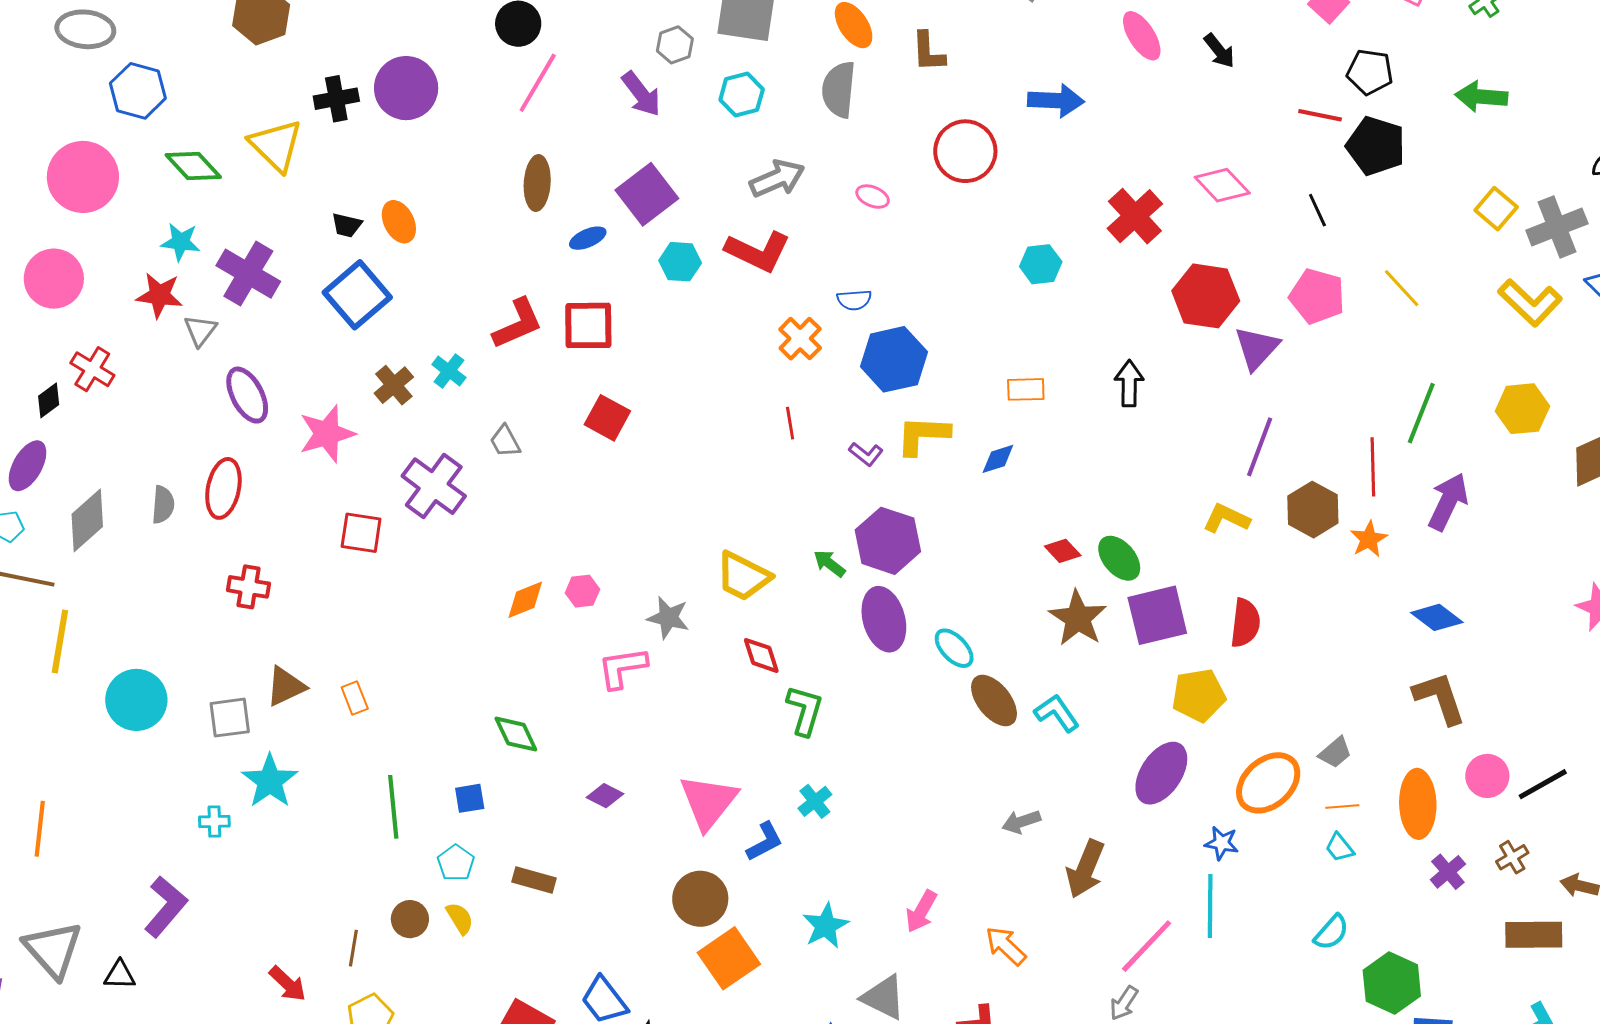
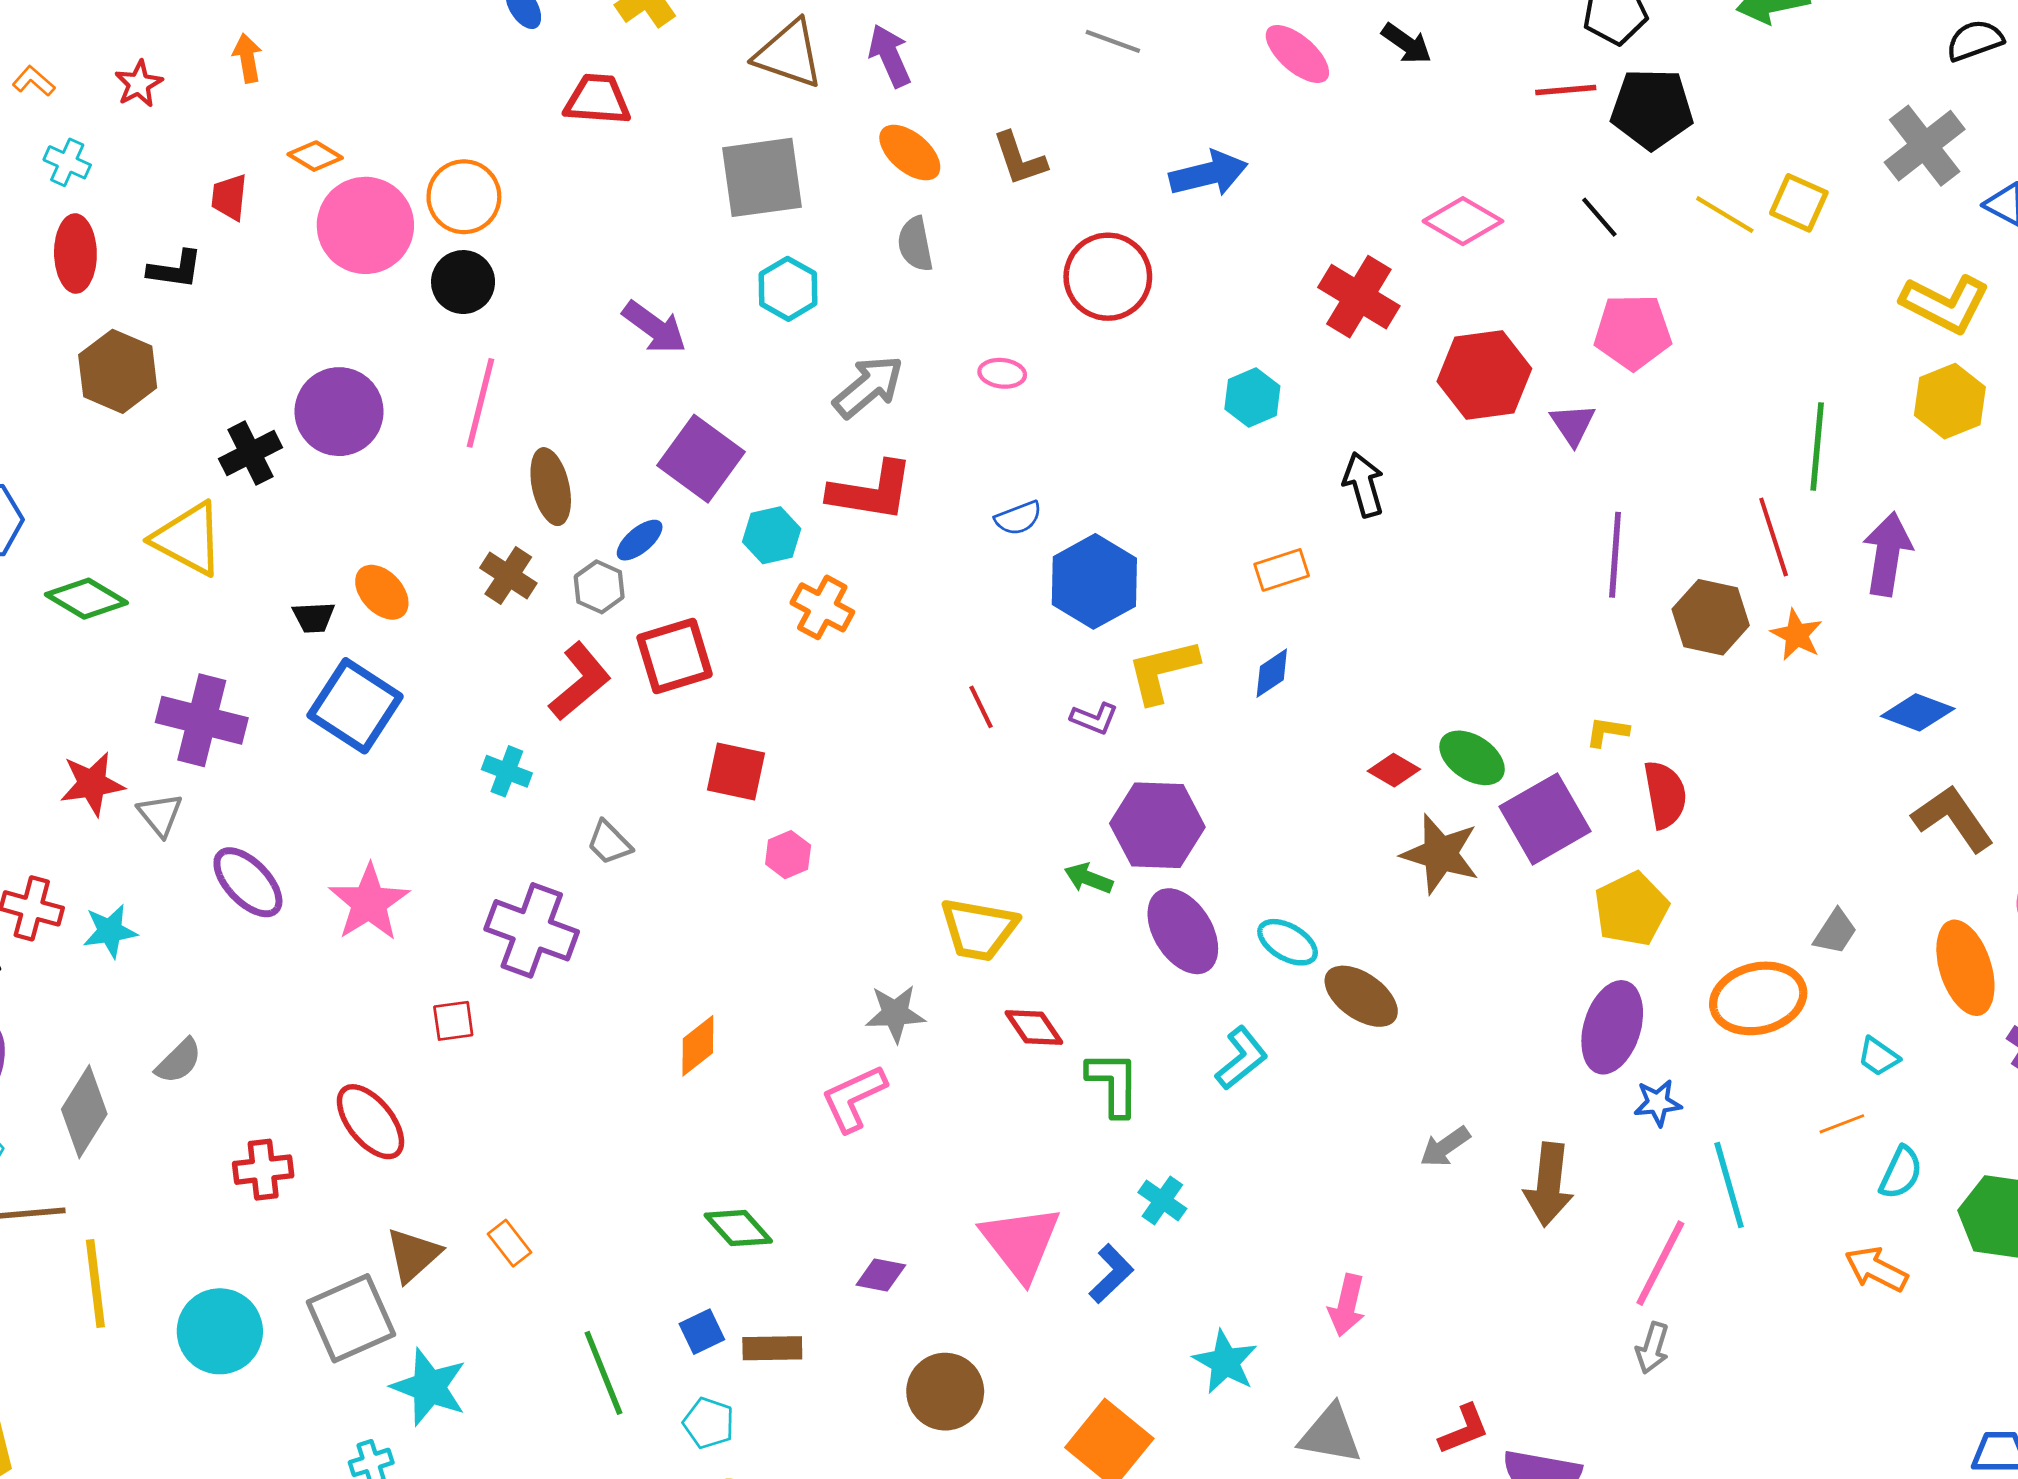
gray hexagon: (675, 45) -> (599, 587), moved
pink line: (538, 83) -> (480, 403), moved
gray semicircle: (839, 89) -> (915, 244), size x0.7
yellow square: (1496, 209) -> (1799, 203), moved
cyan star: (181, 242) -> (110, 931), moved
yellow line: (1402, 288) -> (1725, 215), moved
yellow L-shape: (1530, 303) -> (1945, 304), moved
orange cross: (800, 339) -> (822, 607), moved
purple triangle: (1257, 348) -> (1573, 424), size x0.7
black arrow: (1129, 383) -> (1364, 485), moved
brown cross: (394, 385) -> (508, 576), moved
red ellipse: (223, 488) -> (370, 1122), moved, turned -34
gray semicircle: (163, 505) -> (179, 1061), turned 57
yellow L-shape: (1226, 518) -> (1607, 732), moved, size x0.7
red square: (361, 533) -> (453, 1021), size x0.7
red cross: (249, 587) -> (263, 1170), moved
pink hexagon: (582, 591) -> (788, 855), moved
cyan L-shape: (1057, 713) -> (1242, 1058), moved, turned 102
gray square: (230, 718) -> (351, 1318), size x1.4
orange ellipse: (1268, 783) -> (1758, 998), turned 44
orange line: (1342, 806) -> (1842, 1124), moved
blue star: (1222, 843) -> (1658, 1103), moved
brown rectangle: (534, 880) -> (772, 1348), moved
brown circle: (700, 899) -> (945, 1392), moved
orange arrow: (1006, 946) -> (1876, 1269), moved

